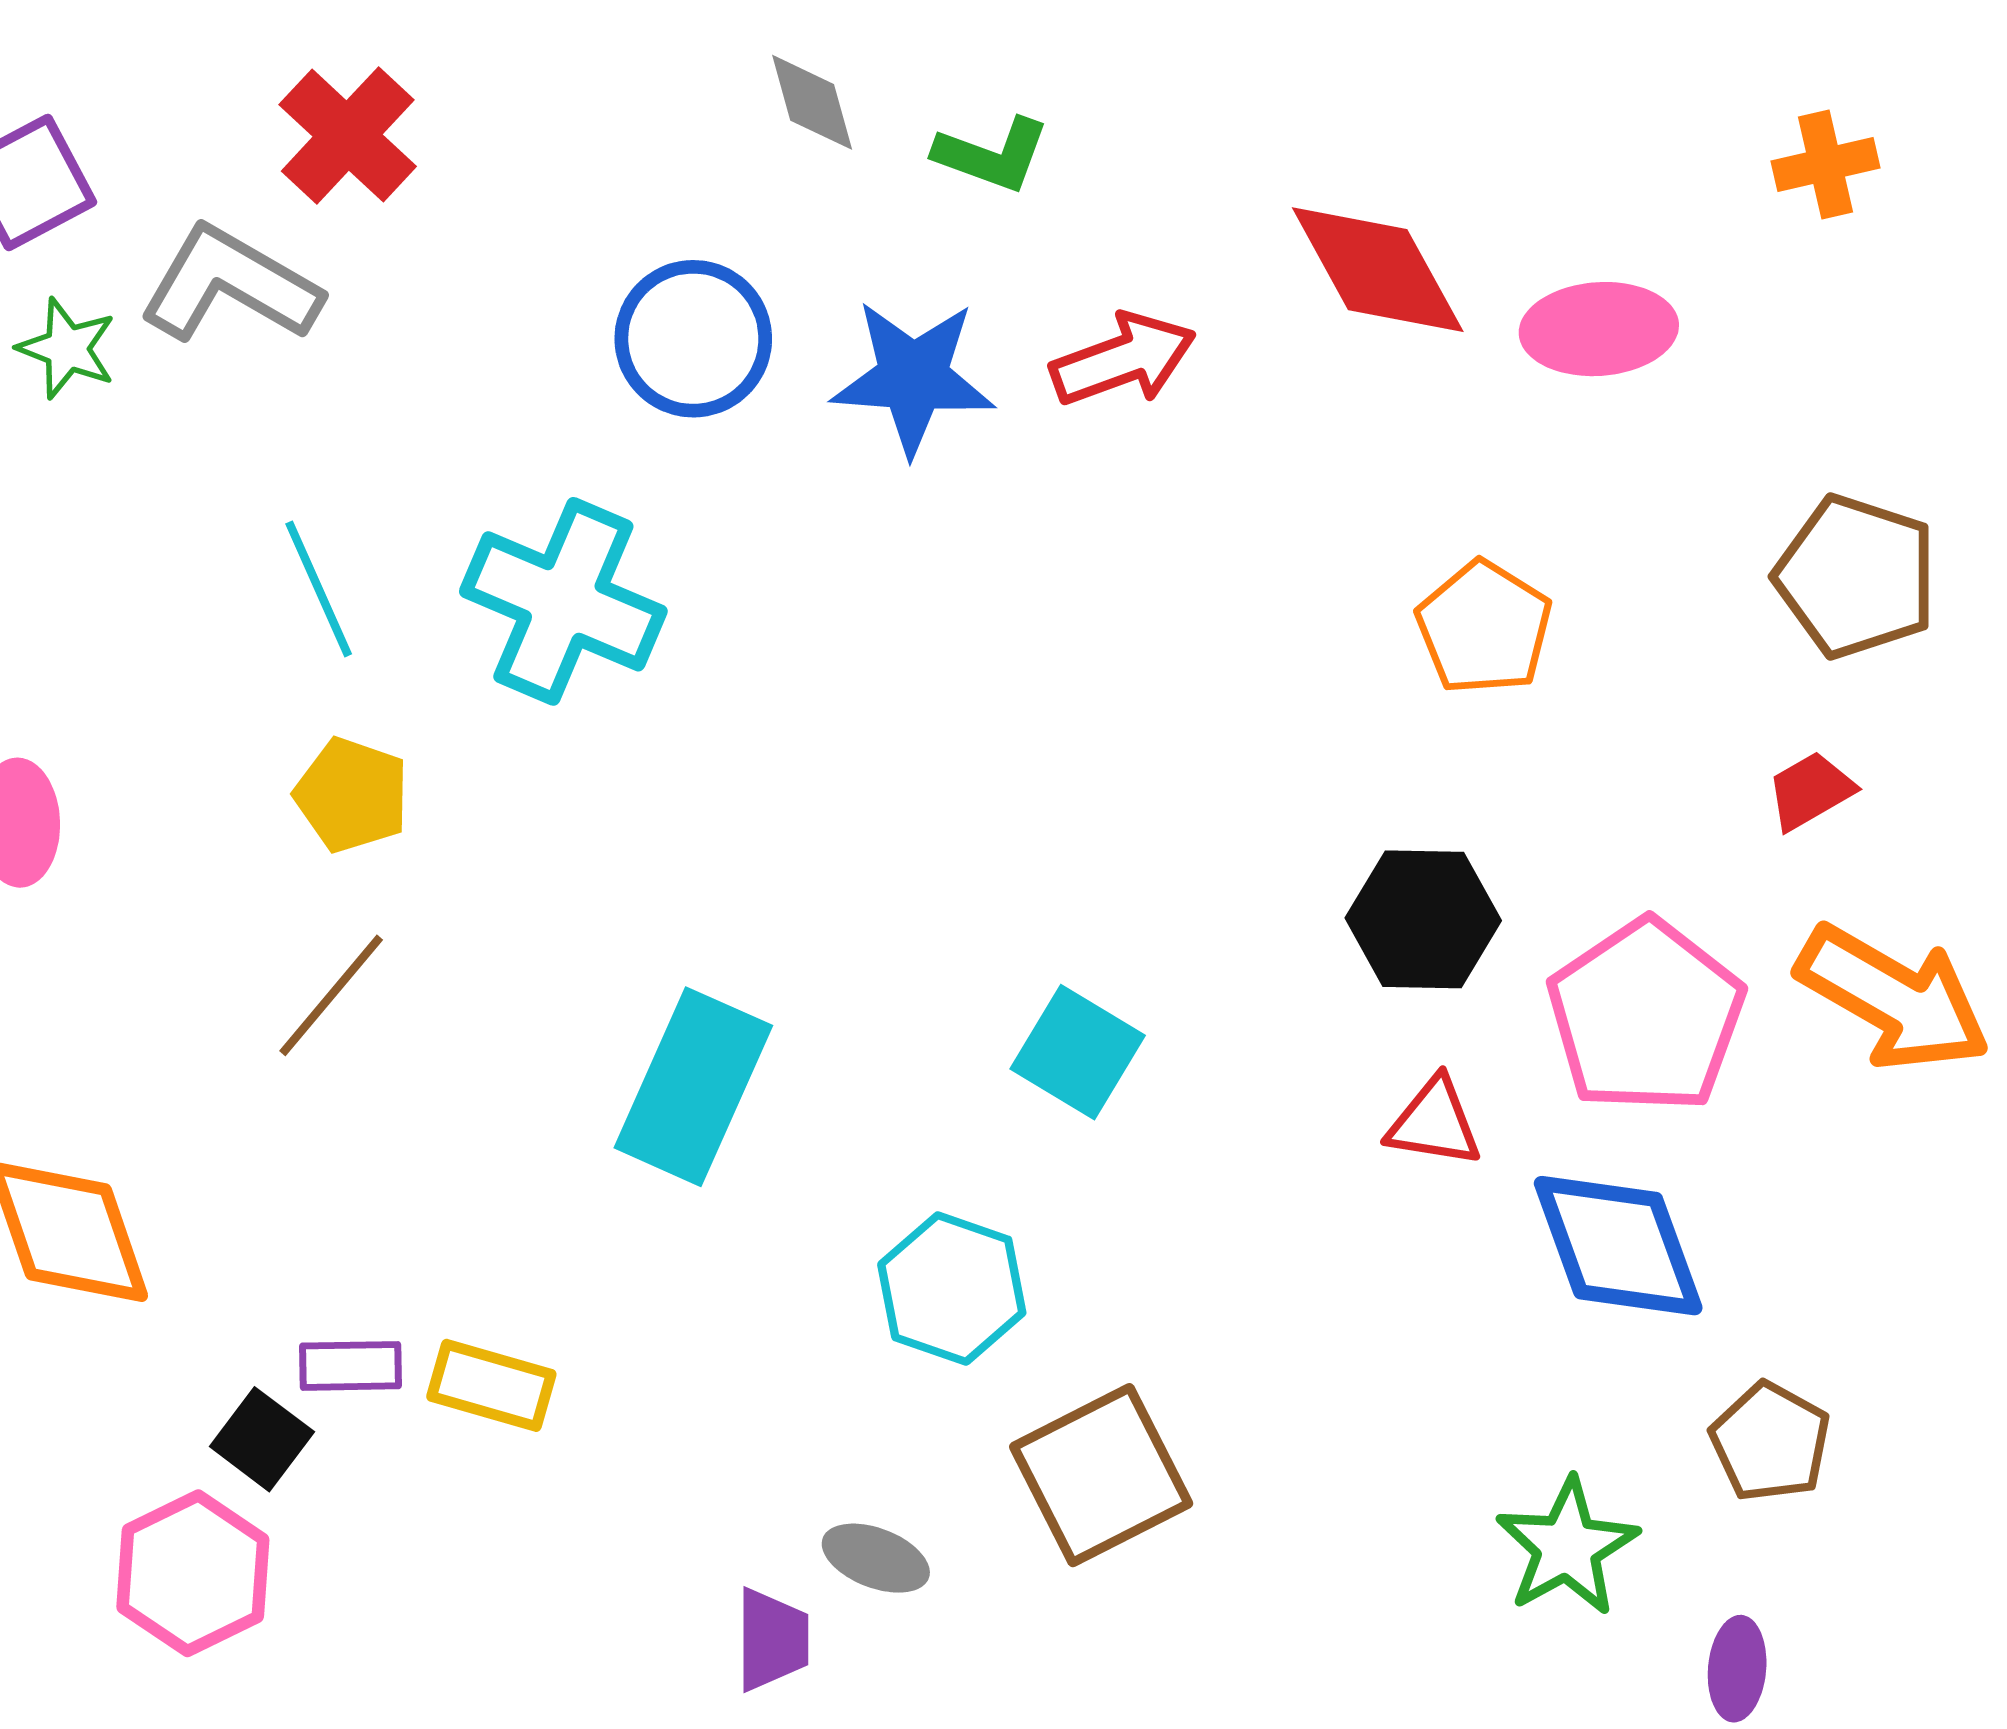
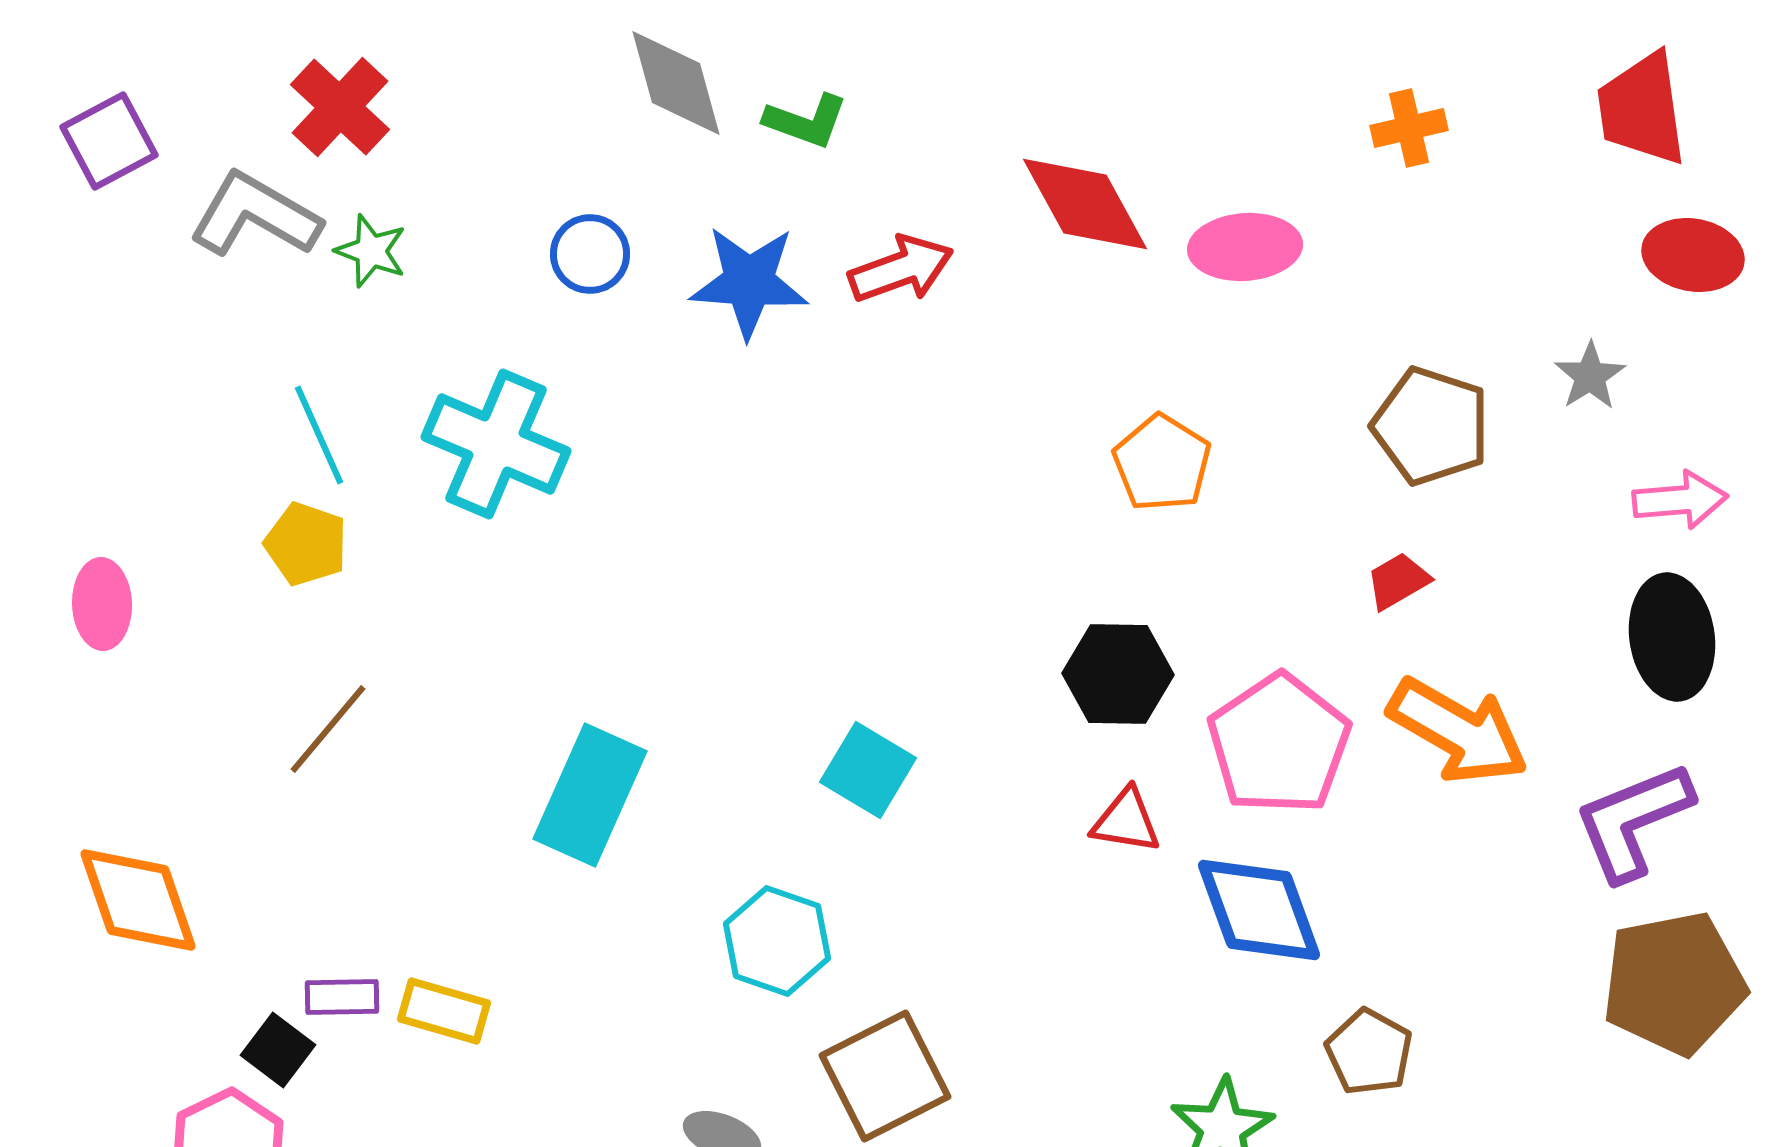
gray diamond: (812, 102) -> (676, 83), size x1.5
blue circle: (693, 339) -> (590, 254), size x0.7
green star: (67, 348) -> (371, 251), moved
yellow pentagon: (352, 795) -> (306, 544), moved

